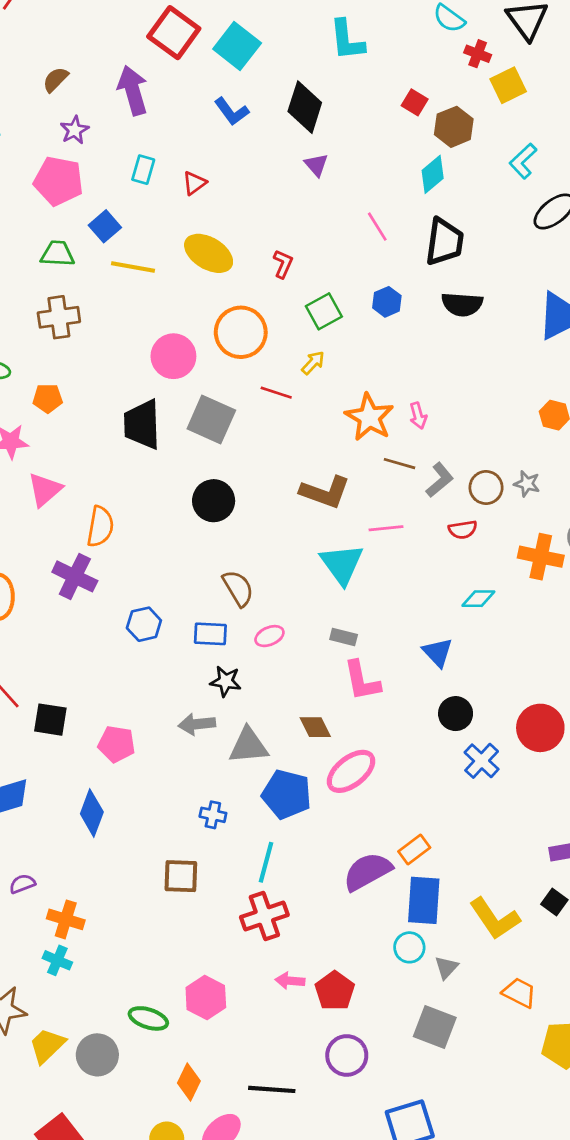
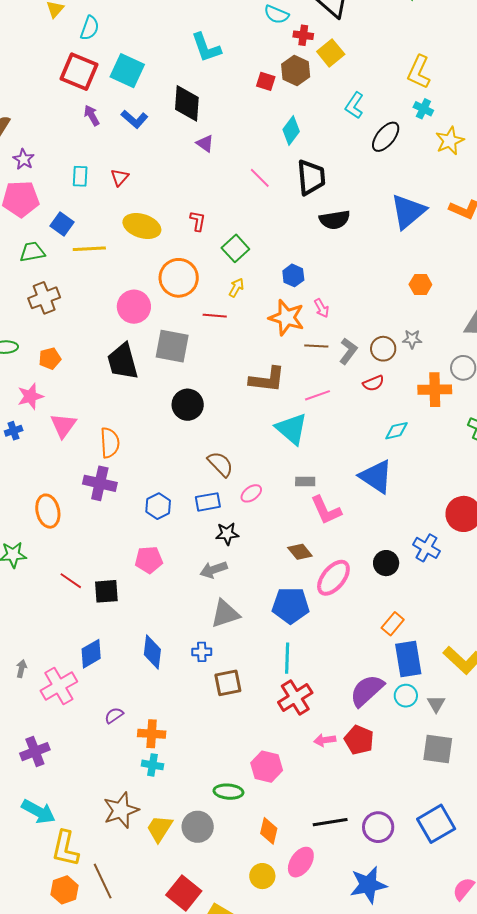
purple arrow: (133, 90) -> (92, 115), moved, size x0.6
brown hexagon: (454, 127) -> (296, 71), moved
blue hexagon: (387, 302) -> (293, 275), moved
blue triangle: (438, 652) -> (376, 477), size x1.5
black circle: (456, 714) -> (386, 563), moved
pink pentagon: (117, 744) -> (149, 560), moved
gray triangle: (249, 746) -> (225, 614), moved
blue cross: (213, 815) -> (202, 652), moved
purple semicircle: (367, 872) -> (367, 690), moved
purple circle: (347, 1055) -> (378, 827), moved

